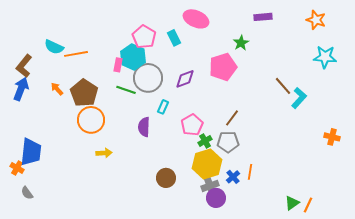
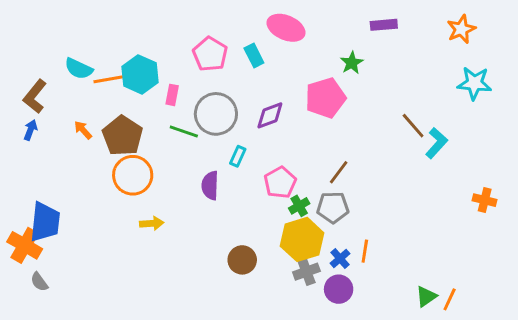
orange star: (316, 20) -> (461, 29), turned 30
cyan hexagon: (133, 57) -> (140, 74), moved
blue arrow: (21, 89) -> (30, 130), size x0.6
orange cross: (17, 168) -> (25, 245), size x1.6
purple circle: (216, 198) -> (339, 289), moved

